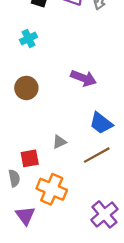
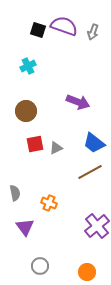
gray triangle: (59, 142) -> (56, 148), moved
red square: (30, 158) -> (35, 144), moved
orange cross: (52, 189) -> (49, 203), size x0.6

